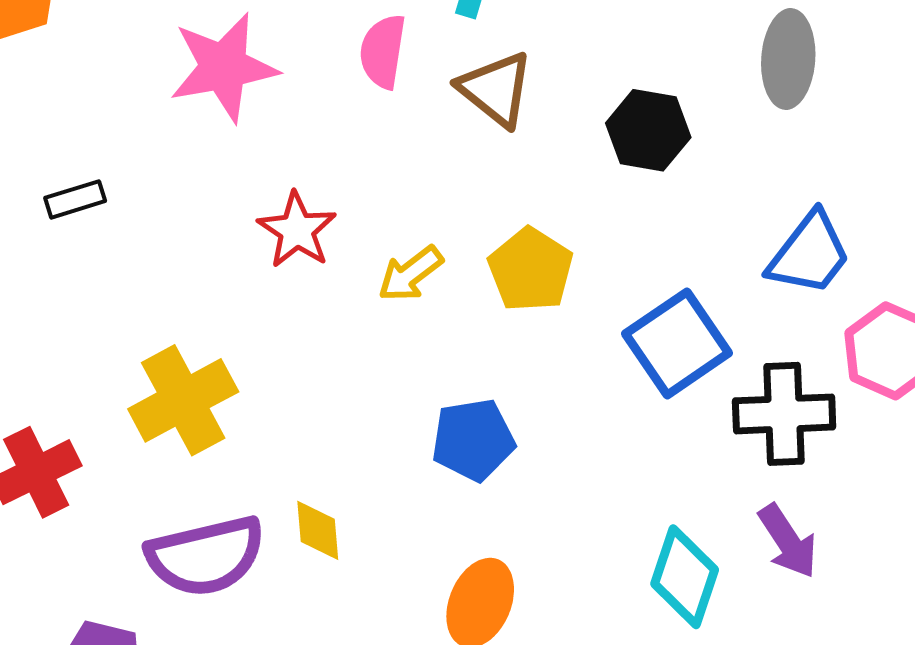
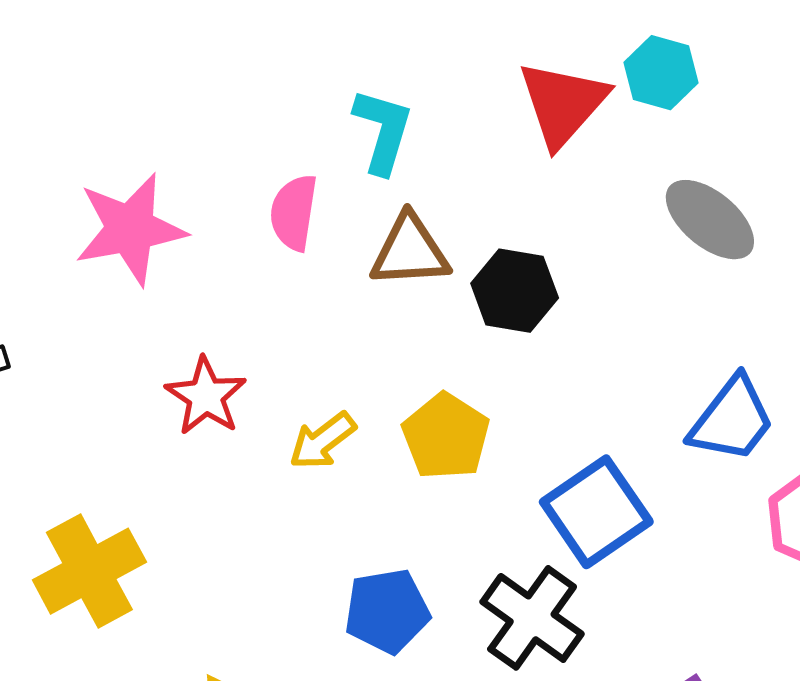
gray ellipse: (788, 59) -> (710, 220), turned -54
brown triangle: (496, 89) -> (410, 251), turned -42
black hexagon: (648, 130) -> (515, 291), moved
black cross: (784, 414) -> (532, 618), moved, turned 38

